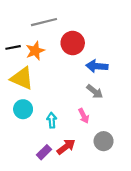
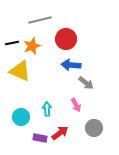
blue arrow: (97, 66) -> (71, 65), moved
cyan circle: (23, 109) -> (21, 117), moved
purple rectangle: (44, 152) -> (40, 138), turned 56

